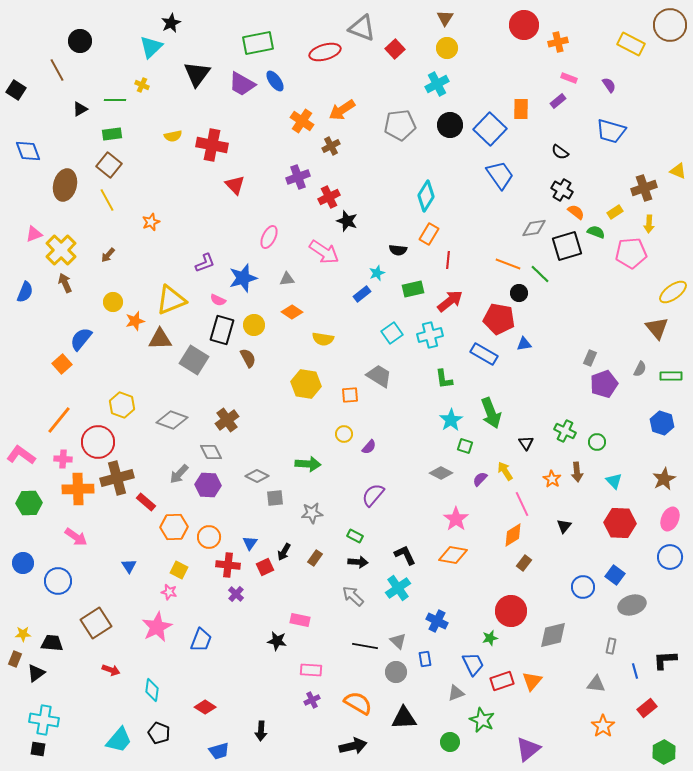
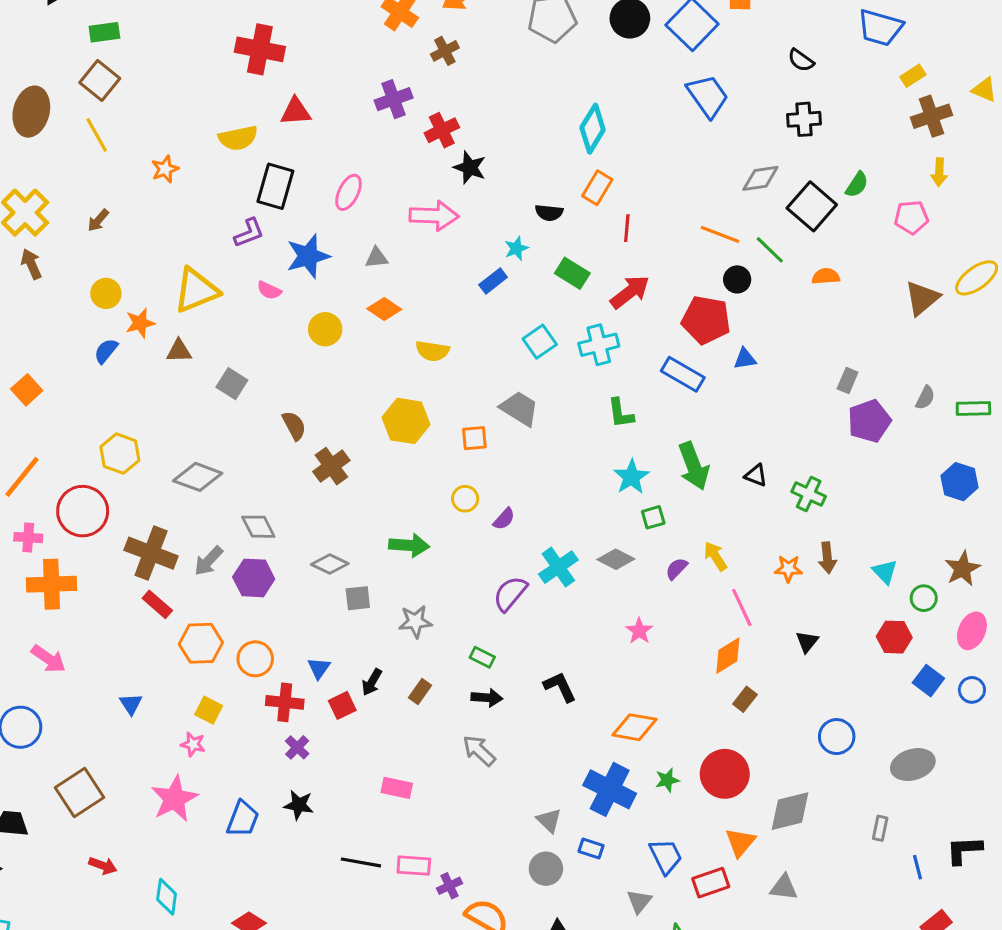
yellow semicircle: (173, 136) -> (238, 138), moved, size x1.4
red triangle: (235, 185) -> (296, 112), turned -50
black cross: (562, 190) -> (804, 119), turned -35
orange semicircle: (576, 212) -> (826, 276), moved, turned -42
yellow rectangle: (615, 212) -> (913, 76), moved
green semicircle: (596, 232) -> (857, 185), turned 102
black square: (567, 246) -> (812, 206), turned -32
pink arrow: (324, 252) -> (434, 216), turned -32
pink pentagon: (631, 253) -> (911, 217), size x0.7
green rectangle: (413, 289) -> (572, 273), turned 45
brown triangle: (657, 328) -> (922, 298), moved, turned 30
black rectangle: (222, 330) -> (275, 186), moved
blue semicircle: (81, 339) -> (106, 351), moved, size x0.7
brown triangle: (160, 339) -> (179, 351), size x0.7
brown semicircle: (248, 358) -> (294, 426), moved
gray square: (194, 360) -> (232, 384), size x0.7
brown cross: (227, 420) -> (331, 466), moved
green circle: (597, 442) -> (924, 598), moved
black triangle: (526, 443) -> (756, 475), moved, turned -35
green square: (465, 446) -> (653, 517), turned -35
brown cross: (117, 478) -> (151, 553), moved, turned 36
orange star: (552, 479) -> (788, 569), turned -30
pink star: (456, 519) -> (639, 631), size x0.7
red hexagon: (620, 523) -> (894, 637), size x0.7
orange diamond: (453, 555) -> (635, 727), moved
blue circle: (670, 557) -> (972, 690), size x0.7
blue square: (615, 575) -> (928, 681), moved
cyan cross: (398, 588) -> (558, 567), moved
blue cross: (437, 621) -> (610, 789), size x1.5
green star: (490, 638) -> (667, 780), moved
black star: (277, 641) -> (299, 805), moved
black line: (365, 646) -> (361, 862), moved
blue rectangle: (425, 659) -> (591, 848), turned -63
orange triangle: (532, 681) -> (740, 842), moved
gray triangle: (596, 684) -> (784, 887), moved
gray triangle: (456, 693) -> (639, 901), turned -30
purple cross: (312, 700) -> (450, 886), moved

